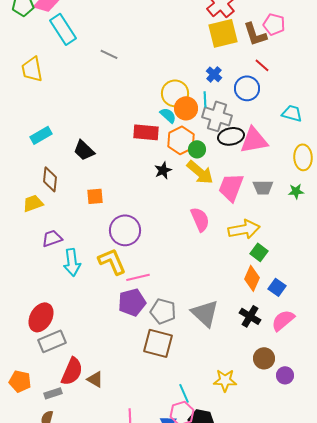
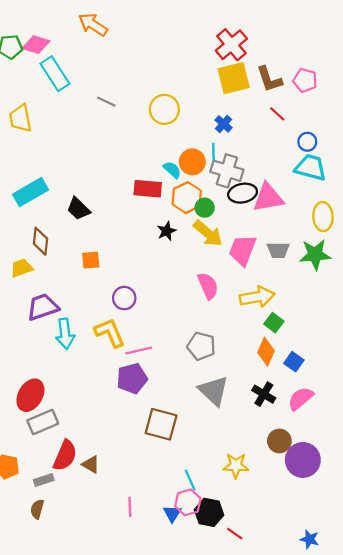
pink pentagon: (274, 24) -> (305, 80), moved
blue circle: (247, 88) -> (307, 142), moved, size x0.7
yellow circle: (175, 93) -> (164, 109), moved
cyan trapezoid: (292, 113) -> (311, 167), size x1.4
cyan rectangle: (41, 135) -> (30, 192), size x1.4
green star: (296, 191) -> (315, 255), size x1.8
purple circle: (125, 230) -> (124, 298), size x0.7
purple trapezoid: (52, 238) -> (43, 307), size x1.4
gray pentagon: (163, 311) -> (201, 346), moved
purple circle: (285, 375) -> (303, 460), size x1.8

